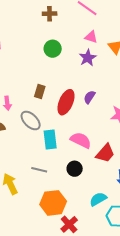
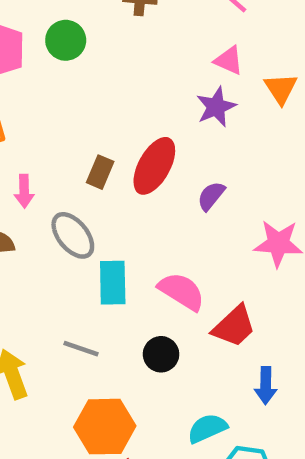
green circle: (53, 49) -> (66, 40), moved
red ellipse: (66, 102) -> (154, 166), moved

